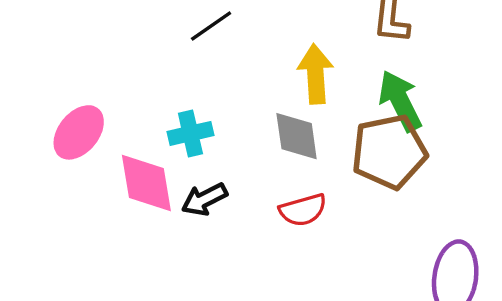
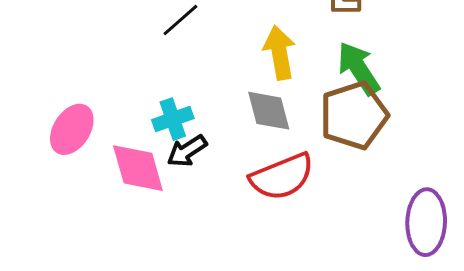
black arrow: (204, 199) -> (187, 151), moved
red semicircle: (303, 210) -> (282, 177), size x1.5

